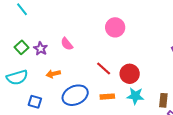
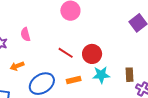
pink semicircle: (67, 44) -> (25, 34), turned 32

